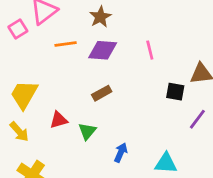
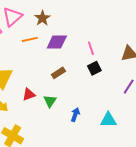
brown star: (100, 17) -> (42, 18), moved
pink line: (150, 50) -> (91, 48), moved
black square: (175, 92) -> (94, 68), moved, turned -32

